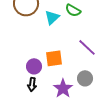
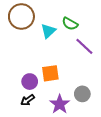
purple line: (87, 47) -> (84, 46), moved
black arrow: (32, 84) -> (28, 100), turned 48

